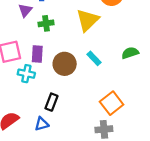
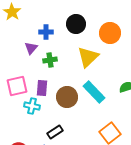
cyan rectangle: (94, 58) -> (94, 92), size x1.6
black rectangle: (51, 102) -> (55, 132), turned 35

